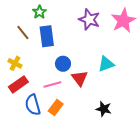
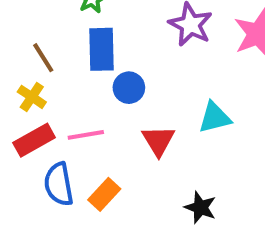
brown line: (23, 33) -> (43, 58), moved
blue circle: (63, 64) -> (129, 88), moved
pink line: (52, 84) -> (86, 135), moved

